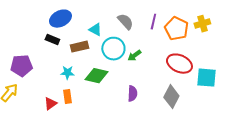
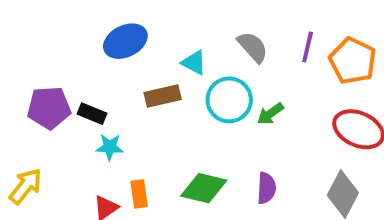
black rectangle: (52, 40) -> (92, 114), moved
purple pentagon: (21, 66) -> (49, 108), moved
cyan star: (67, 73) -> (110, 147), moved
green diamond: (96, 76) -> (204, 188), moved

